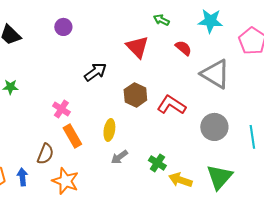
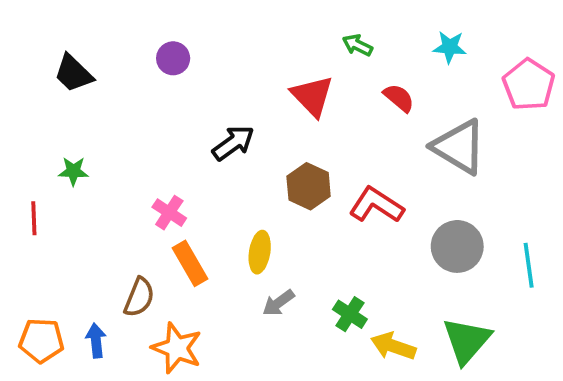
cyan star: (210, 21) -> (450, 47), size x0.7

